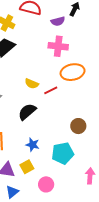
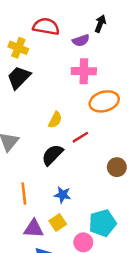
yellow semicircle: (32, 84) -> (55, 120), turned -80
red line: (51, 90) -> (80, 137), moved
cyan pentagon: (63, 153) -> (102, 223), moved

